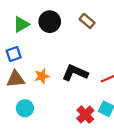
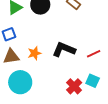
cyan circle: (25, 108) -> (20, 82), size x1.5

